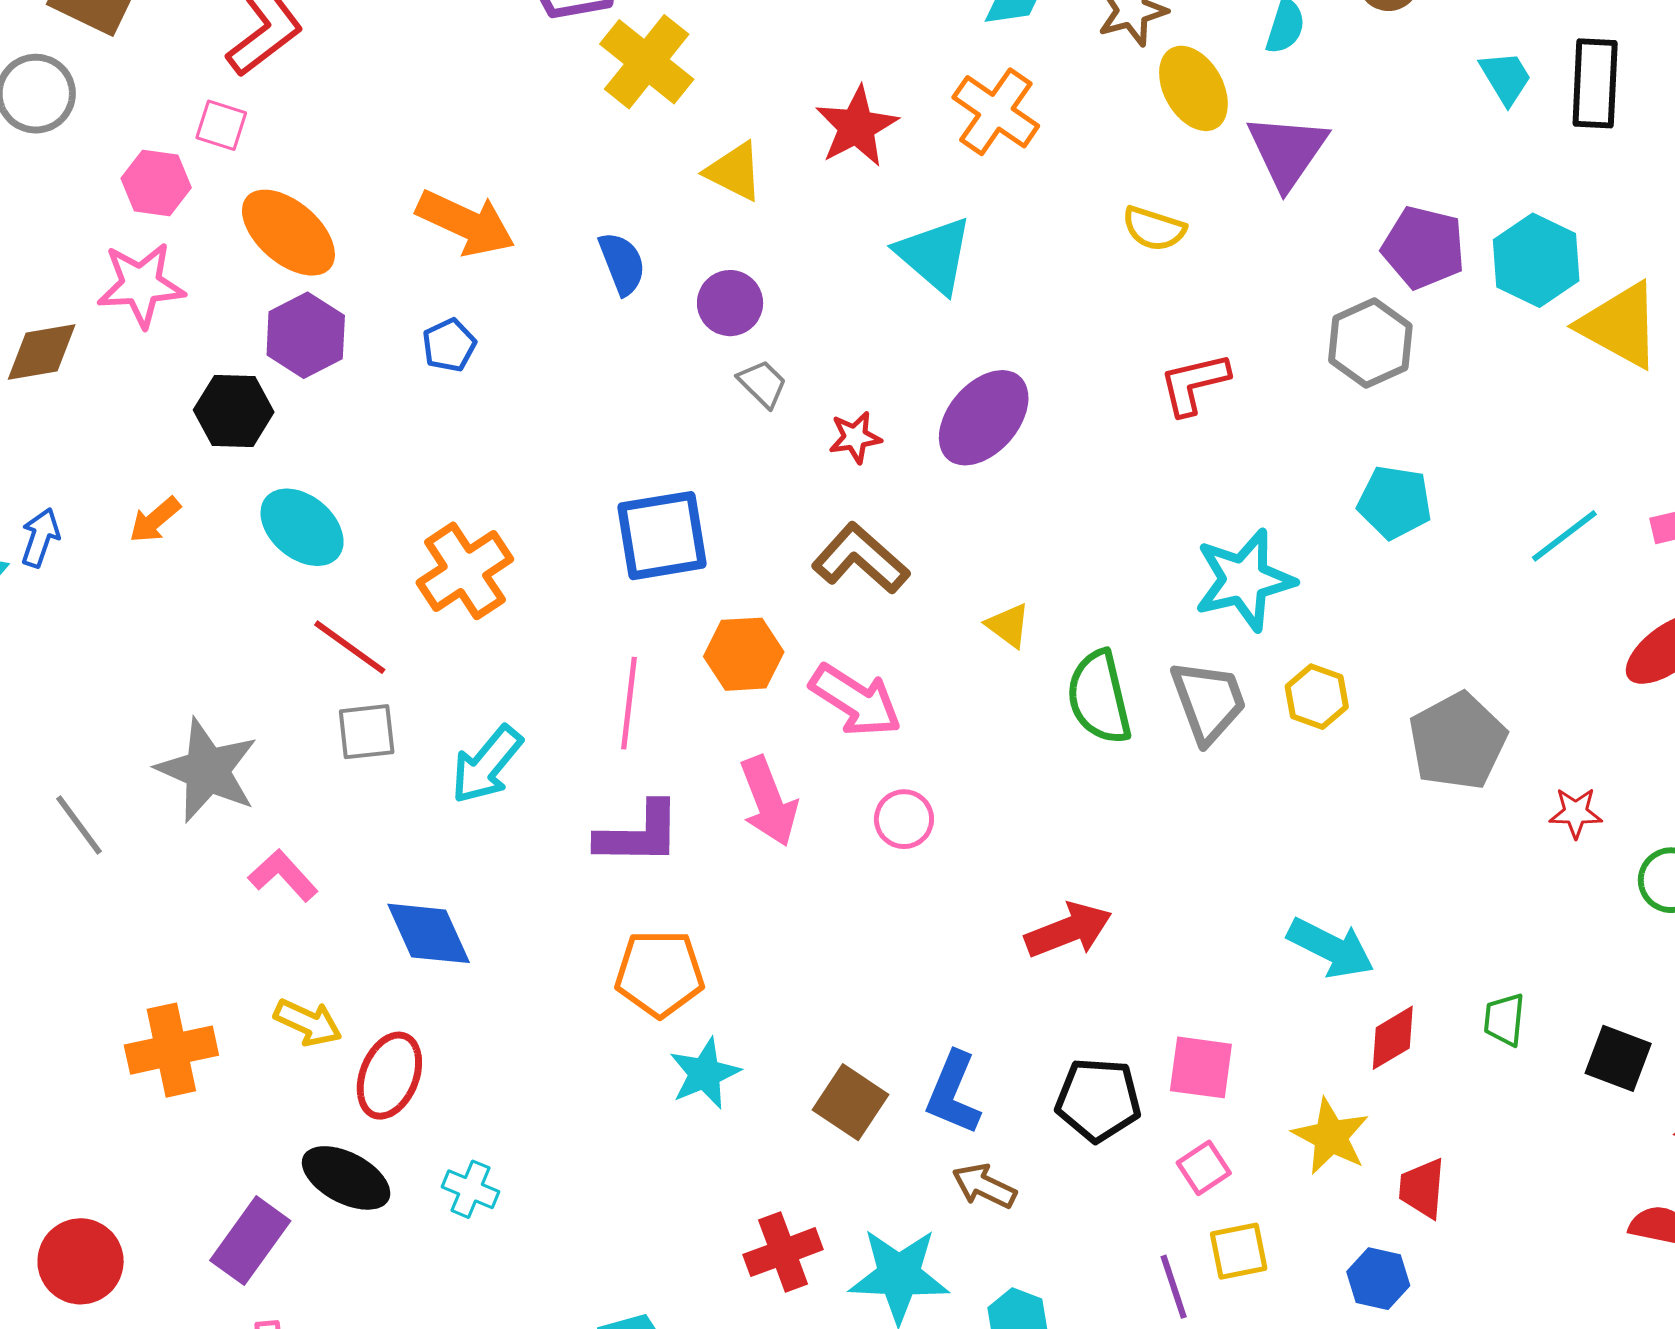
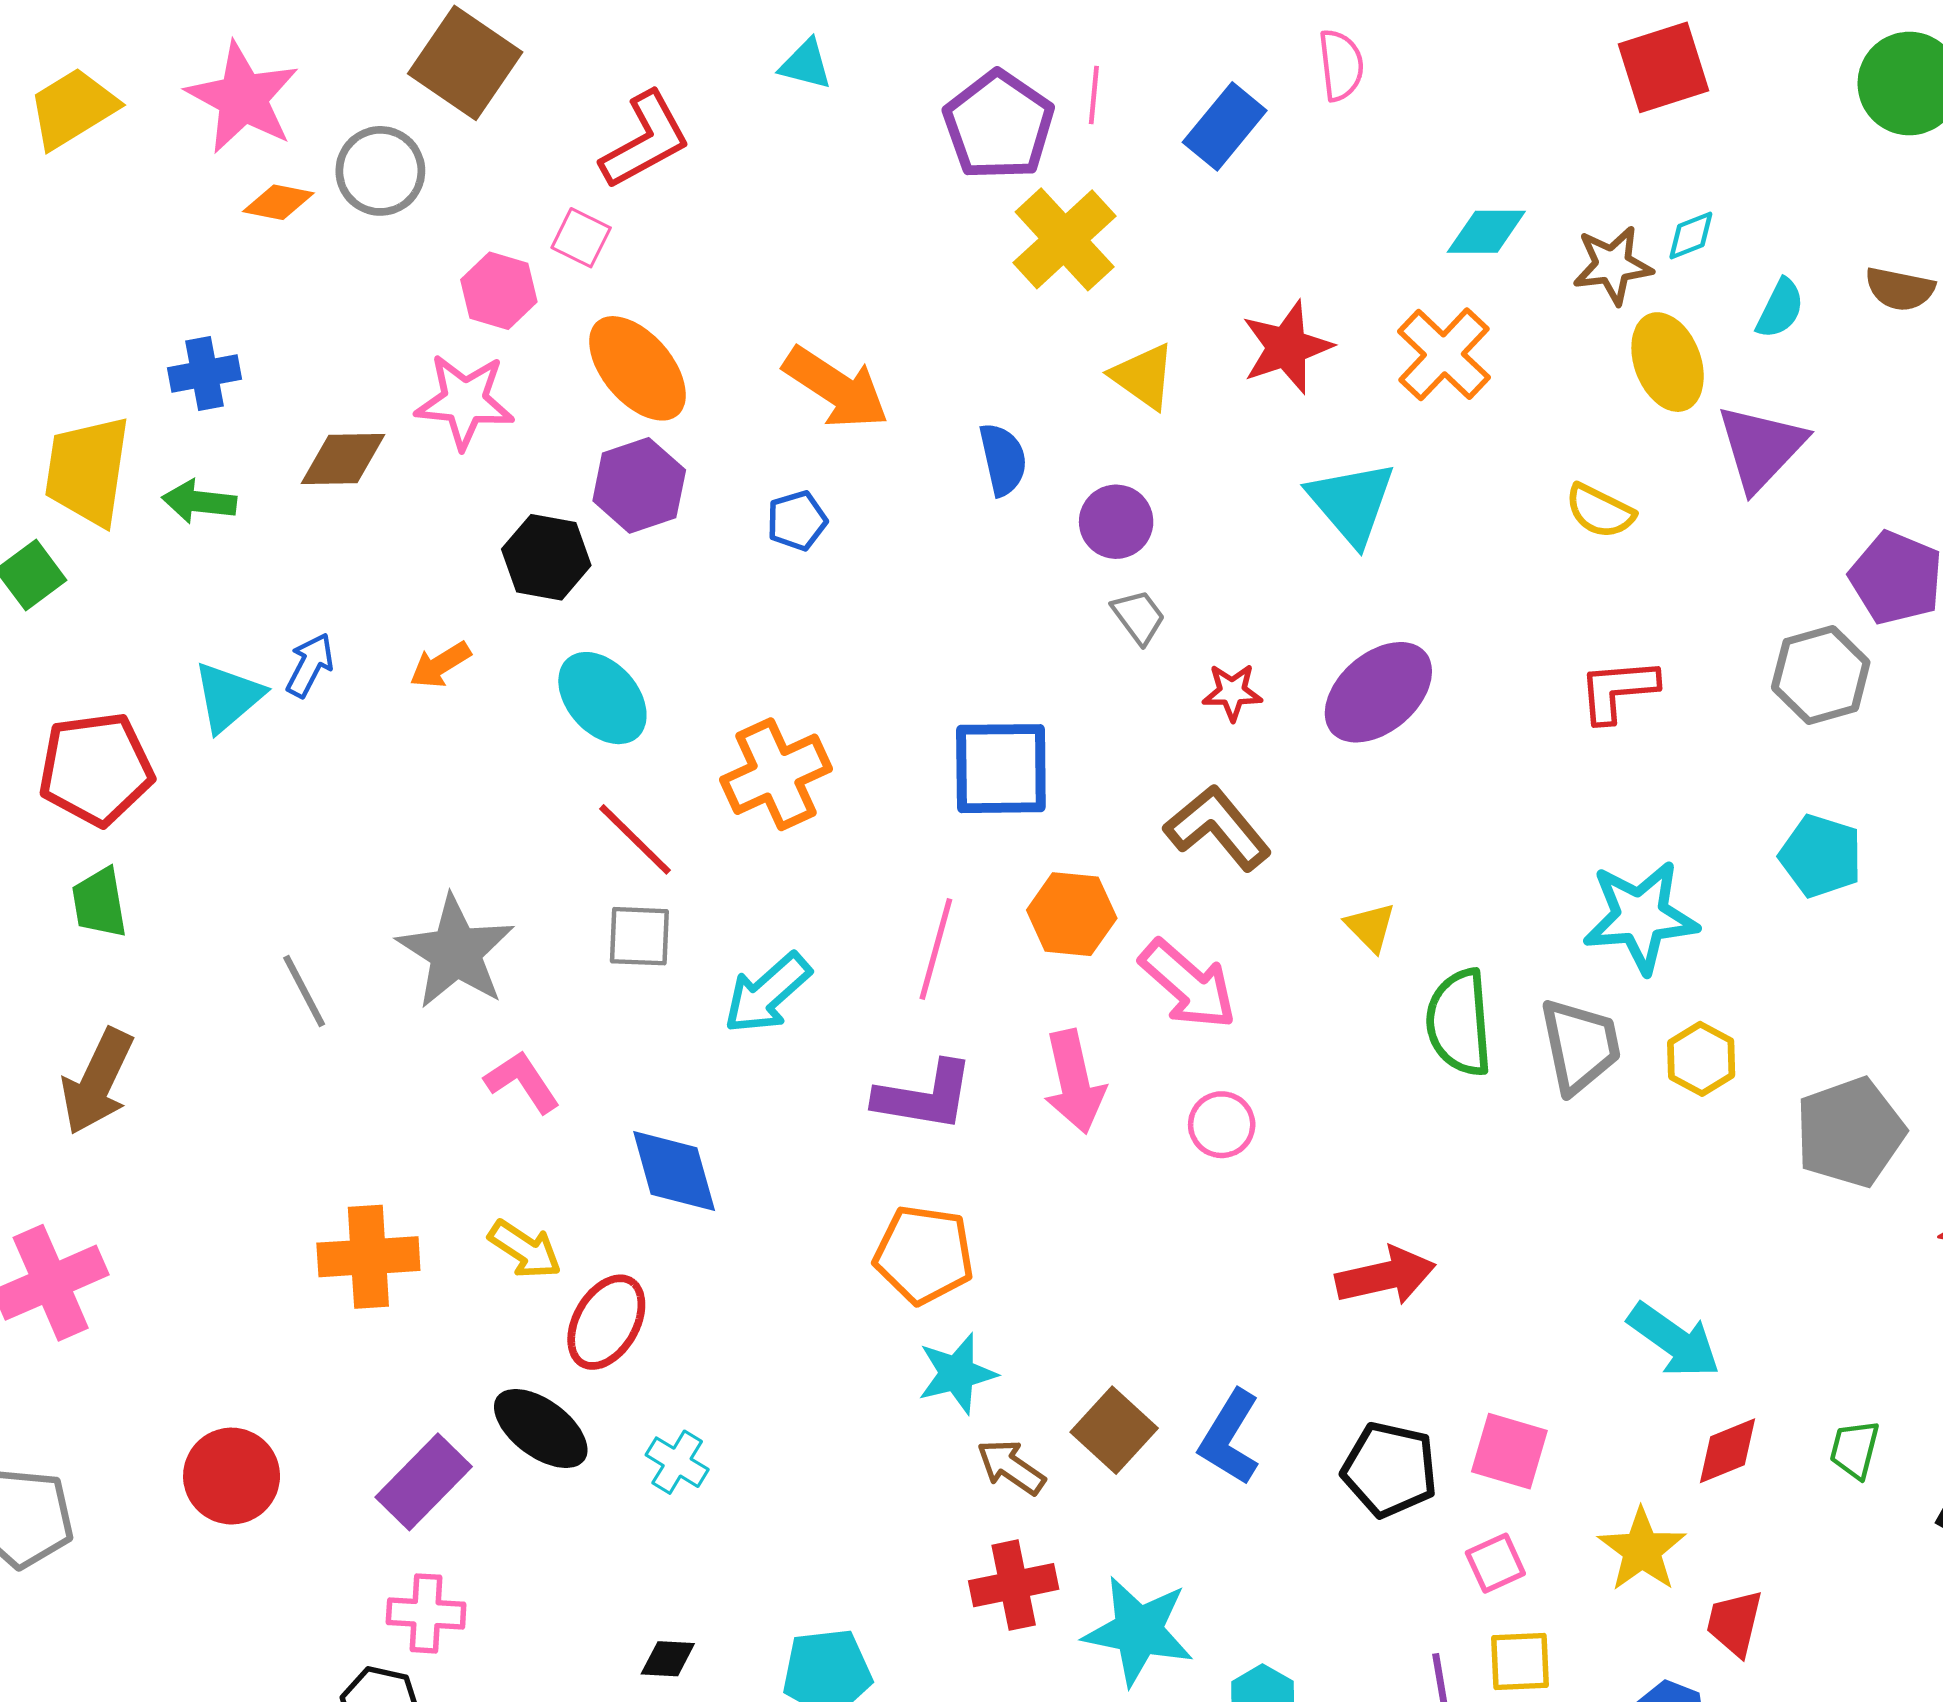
brown arrow: (984, 1186) -> (1011, 1467), moved

